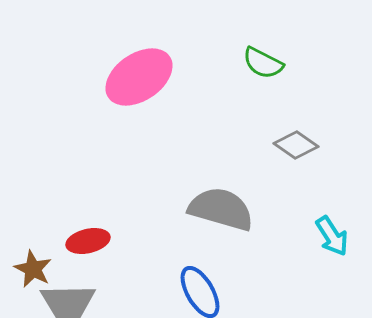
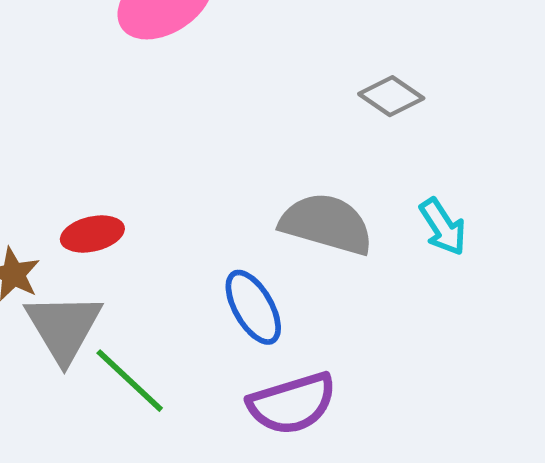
gray semicircle: (221, 209) -> (327, 224), moved

